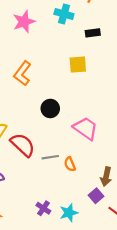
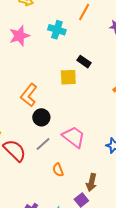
black rectangle: (93, 33) -> (84, 62), moved, turned 40
orange L-shape: (22, 73) -> (29, 95), moved
gray line: (50, 157) -> (43, 144), moved, turned -35

